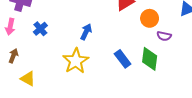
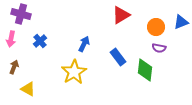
orange circle: (150, 18) -> (156, 27), moved
blue rectangle: (123, 59) -> (118, 57), moved

